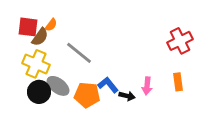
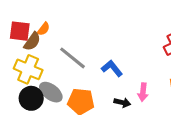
blue L-shape: (108, 85) -> (112, 68), moved

